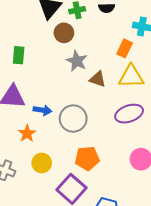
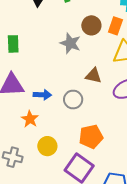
brown circle: (64, 33) -> (91, 25), moved
brown triangle: (98, 79) -> (94, 76), moved
gray circle: (73, 119) -> (73, 100), size x0.7

